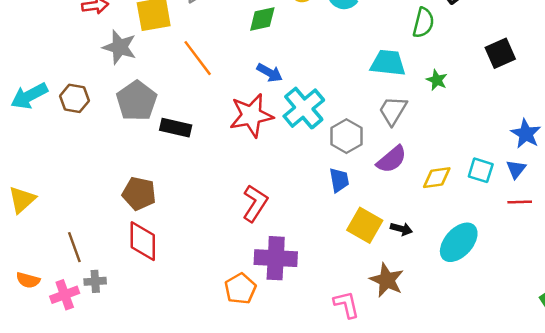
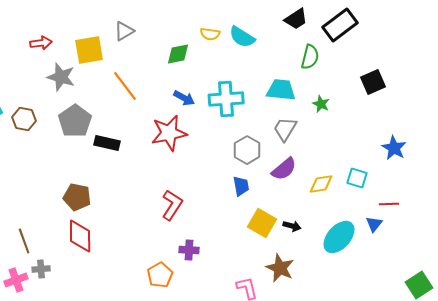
cyan cross: (304, 108) -> (226, 99), moved, turned 36
blue triangle: (516, 169) -> (374, 224), moved
purple cross: (276, 258) -> (189, 250), size x0.6

